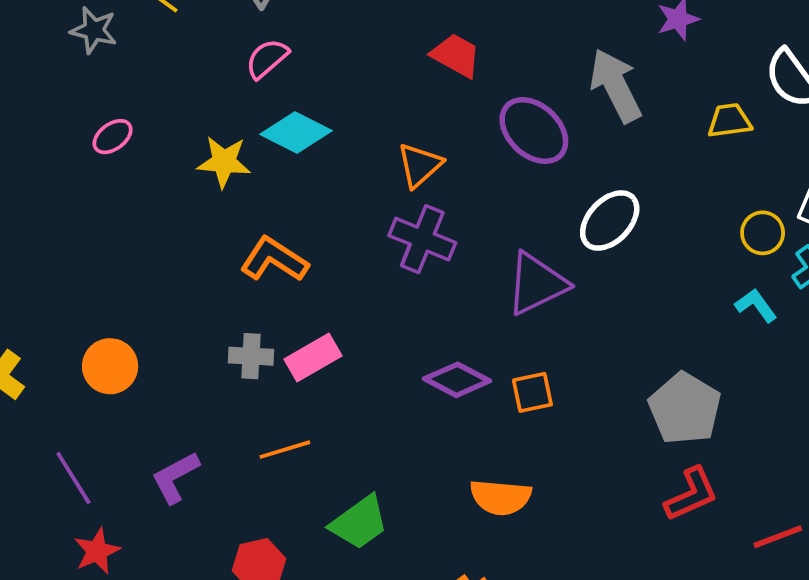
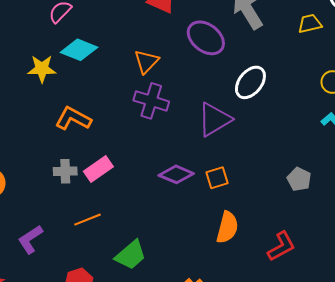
gray pentagon: (685, 408) -> (299, 179), size x0.6
red L-shape: (691, 494) -> (281, 246), moved
orange semicircle: (501, 497) -> (227, 227), moved, turned -76

